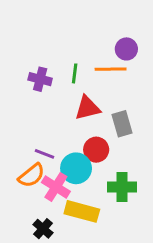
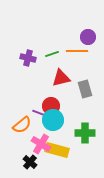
green line: (75, 73) -> (52, 54), turned 64
red circle: (96, 150) -> (51, 106), moved
purple line: (44, 154) -> (39, 113), moved
pink cross: (56, 187) -> (41, 144), moved

